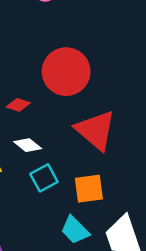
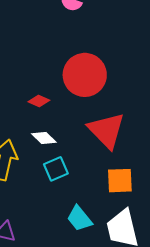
orange square: (89, 189) -> (120, 181), moved

